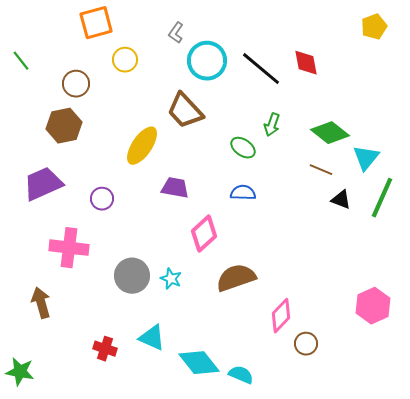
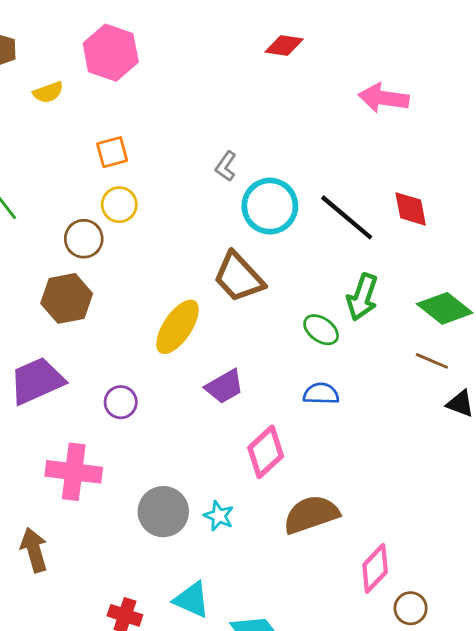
orange square: (96, 23) -> (112, 152), size x0.7
yellow circle: (125, 60) -> (119, 205), moved
green arrow: (272, 125) -> (362, 297), size x1.4
purple trapezoid: (175, 188) -> (224, 387), turned 140

